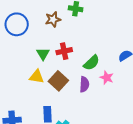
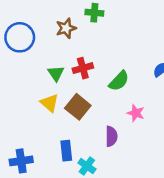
yellow triangle: (37, 77) -> (49, 103), turned 35
pink star: (107, 78) -> (136, 113), moved
purple semicircle: (84, 84) -> (111, 136), moved

